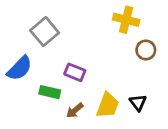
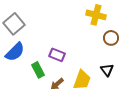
gray square: (45, 32) -> (14, 24), moved
green rectangle: (50, 92) -> (38, 70), turned 49
black triangle: (138, 103) -> (107, 70), moved

